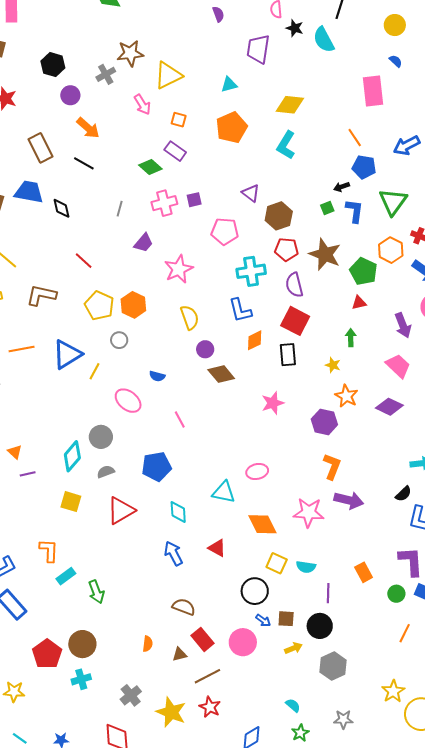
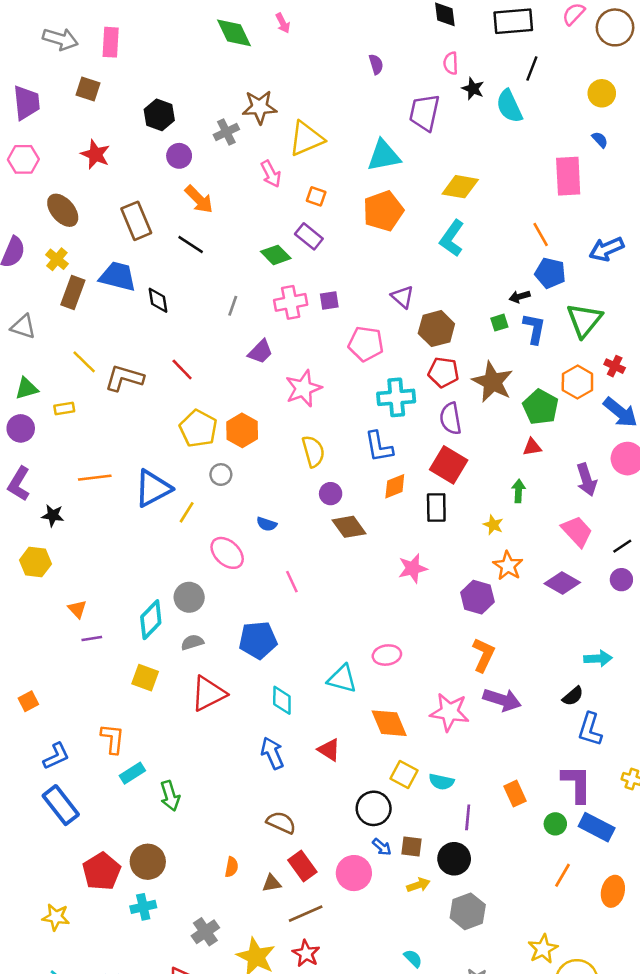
cyan triangle: (229, 84) -> (384, 156), size x1.6
brown L-shape: (41, 295) -> (124, 378), moved

